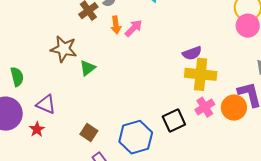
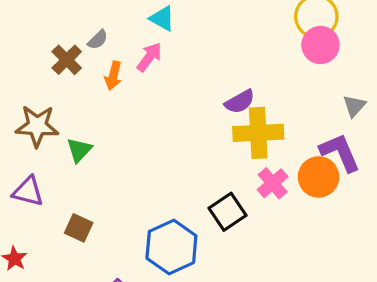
orange arrow: (116, 25) -> (113, 76), turned 30
pink arrow: (134, 28) -> (149, 57), moved
purple triangle: (46, 104) -> (28, 191), moved
brown square: (89, 133) -> (79, 228), moved

